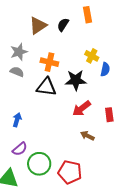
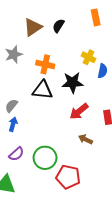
orange rectangle: (87, 15) -> (96, 17), moved
gray semicircle: (17, 72) -> (11, 106), moved, turned -72
green circle: (39, 164) -> (45, 158), moved

